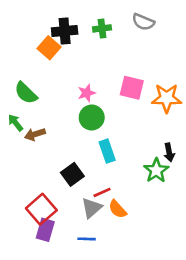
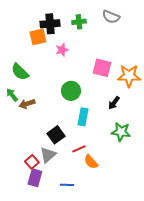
orange square: (49, 48) -> (38, 37), turned 36
pink star: (87, 93) -> (62, 50), moved
cyan rectangle: (107, 151) -> (83, 117), turned 30
black arrow: (169, 152) -> (114, 103), moved, turned 48
green star: (156, 170) -> (121, 132), turned -30
gray triangle: (92, 208) -> (48, 155), moved
red square: (41, 209) -> (32, 162), size x0.6

